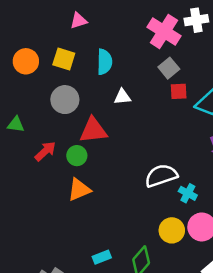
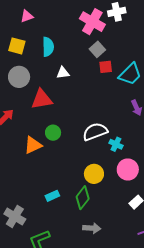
green circle: (77, 156) -> (53, 133), moved
yellow circle: (172, 230) -> (94, 174), moved

